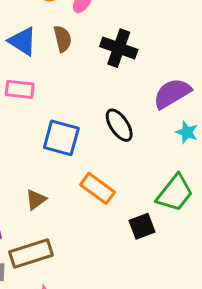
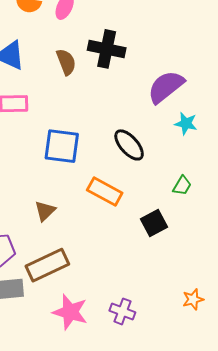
brown semicircle: (63, 39) -> (66, 62), moved
black ellipse: (119, 125) -> (129, 145), moved
green trapezoid: (175, 193) -> (182, 186), size x0.5

